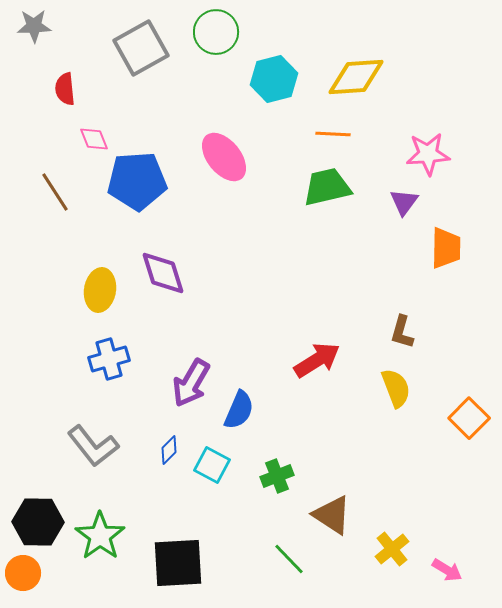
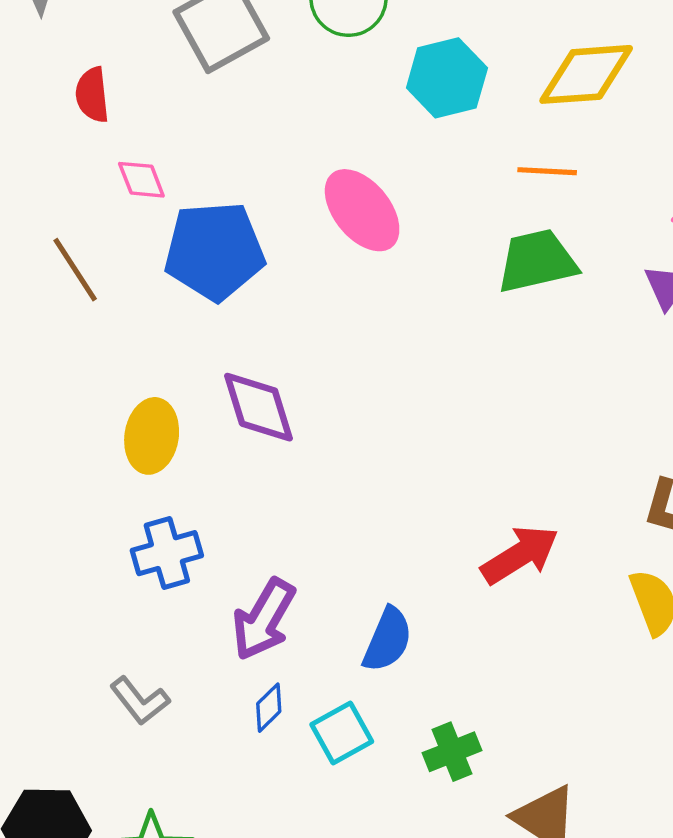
purple arrow: (191, 383) -> (264, 619), moved
gray L-shape: (93, 446) -> (140, 701), size x0.7
cyan square: (212, 465) -> (342, 733), turned 33

